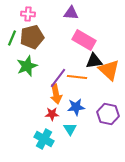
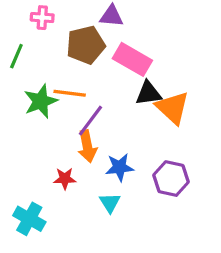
brown pentagon: (32, 37) -> (86, 45), moved
orange line: (77, 77) -> (70, 93), moved
red star: (52, 114) -> (65, 179), moved
cyan cross: (44, 139) -> (29, 219), moved

